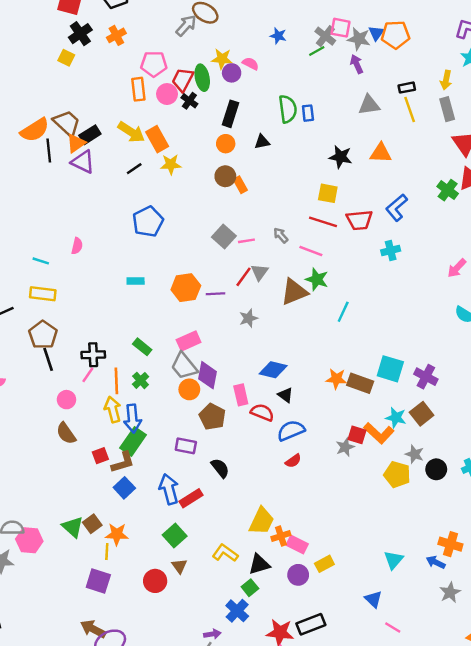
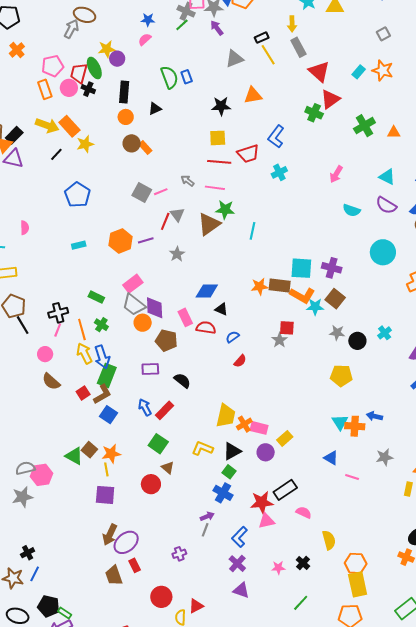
pink semicircle: (250, 64) -> (145, 39), moved, turned -56
blue semicircle: (291, 431) -> (233, 337), size x0.6
orange L-shape: (379, 433) -> (302, 295), moved
yellow pentagon: (397, 474) -> (341, 376), moved
blue arrow: (169, 489) -> (145, 407), size x0.7
orange cross: (450, 544) -> (355, 426), moved
gray star: (450, 592) -> (385, 457), moved, turned 30
brown arrow: (93, 629) -> (110, 535), turned -80

